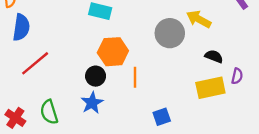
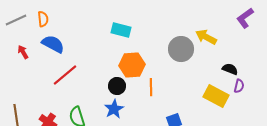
blue semicircle: (21, 27) -> (53, 44), turned -70
black semicircle: (214, 56) -> (230, 69), moved
yellow rectangle: (210, 88) -> (216, 96), turned 40

